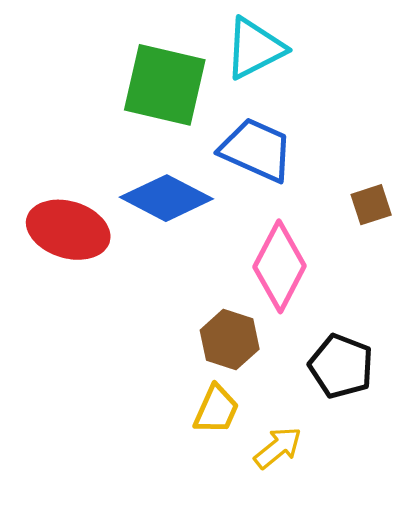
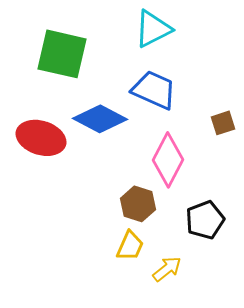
green square: (165, 85) -> (62, 54), moved
black pentagon: (341, 366) -> (205, 220), turned 30

